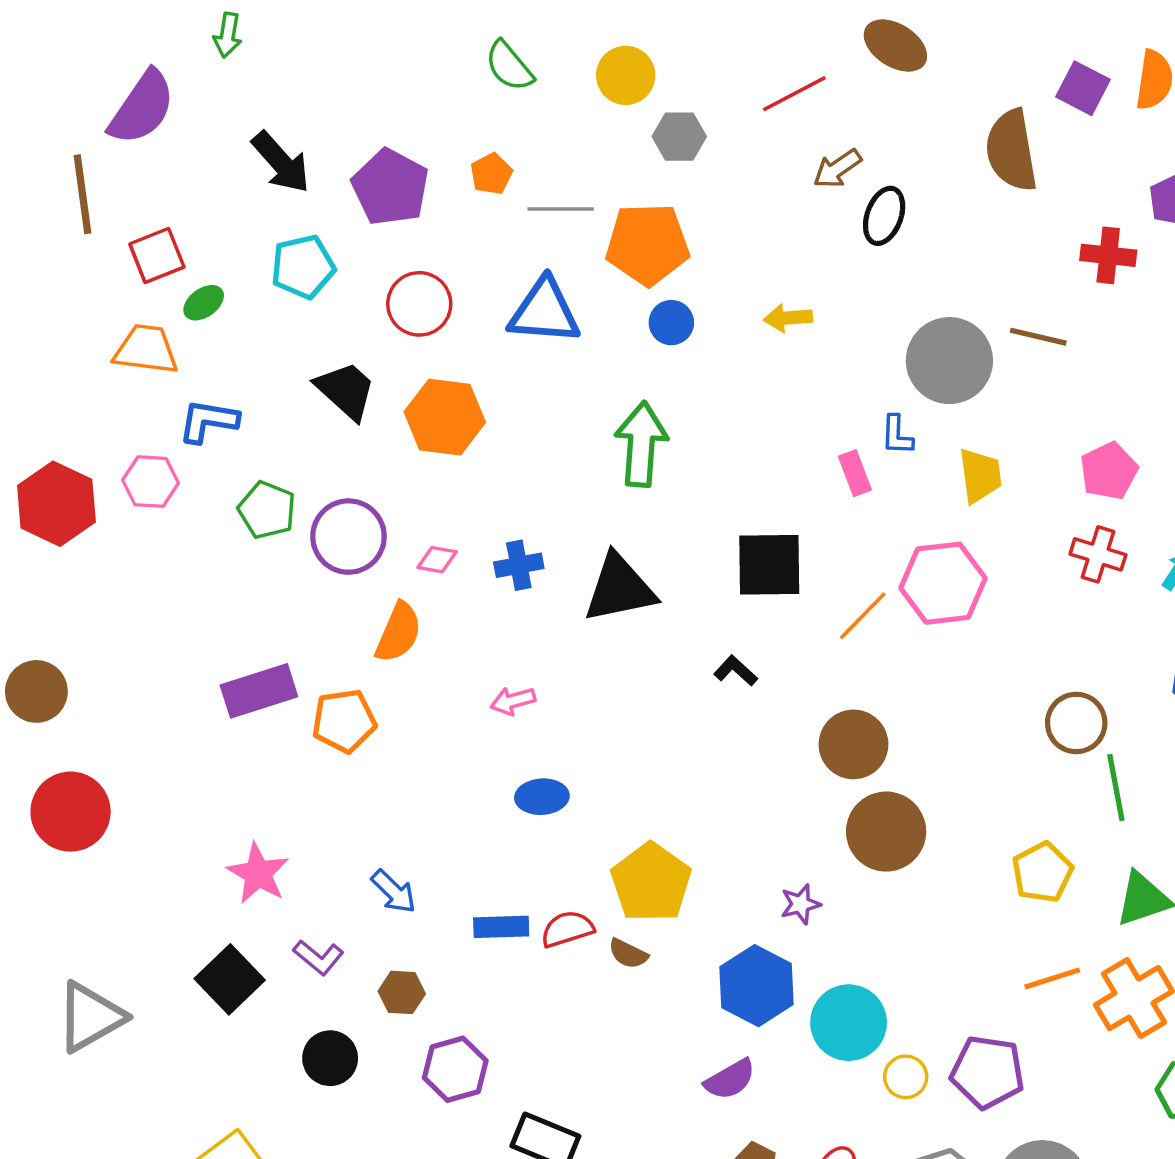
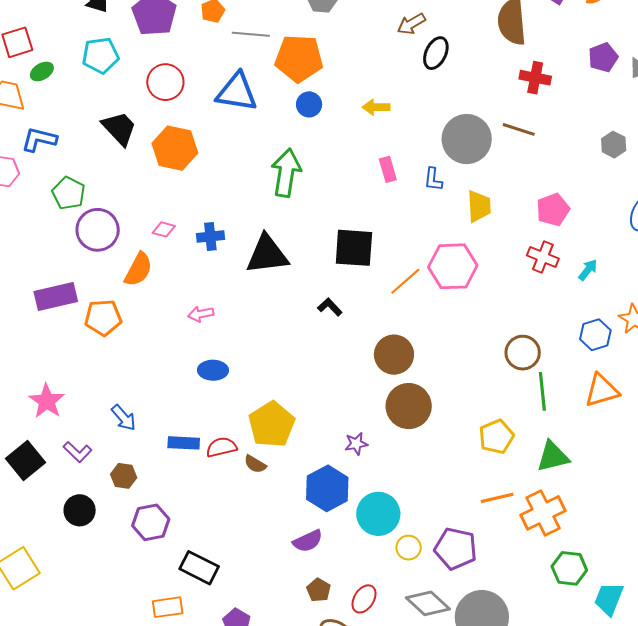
red cross: (1108, 255) -> (535, 78), moved
pink rectangle: (855, 473) -> (388, 169), moved
purple circle: (348, 537) -> (98, 230), moved

